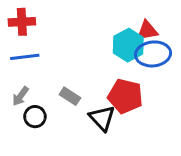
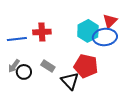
red cross: (22, 22) -> (42, 32), moved
red triangle: (147, 31) -> (110, 21), moved, turned -35
black circle: (35, 117) -> (24, 72), moved

